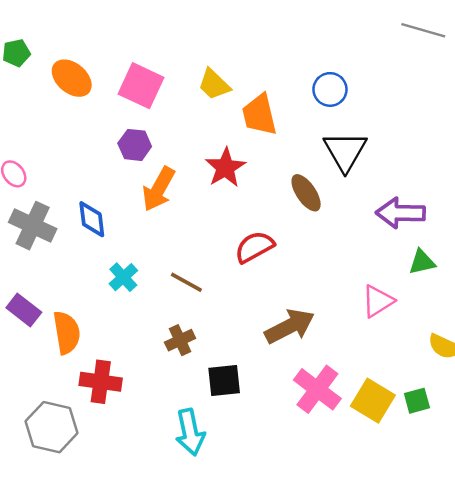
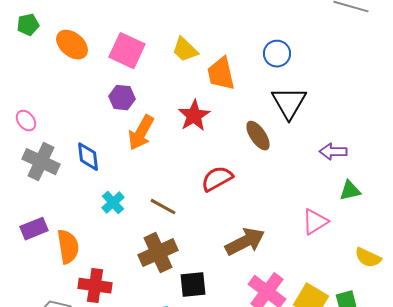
purple arrow: (401, 213) -> (333, 152), size x0.7
purple rectangle: (24, 310) -> (34, 229), turned -60
brown cross: (180, 340) -> (158, 253), size x1.6

